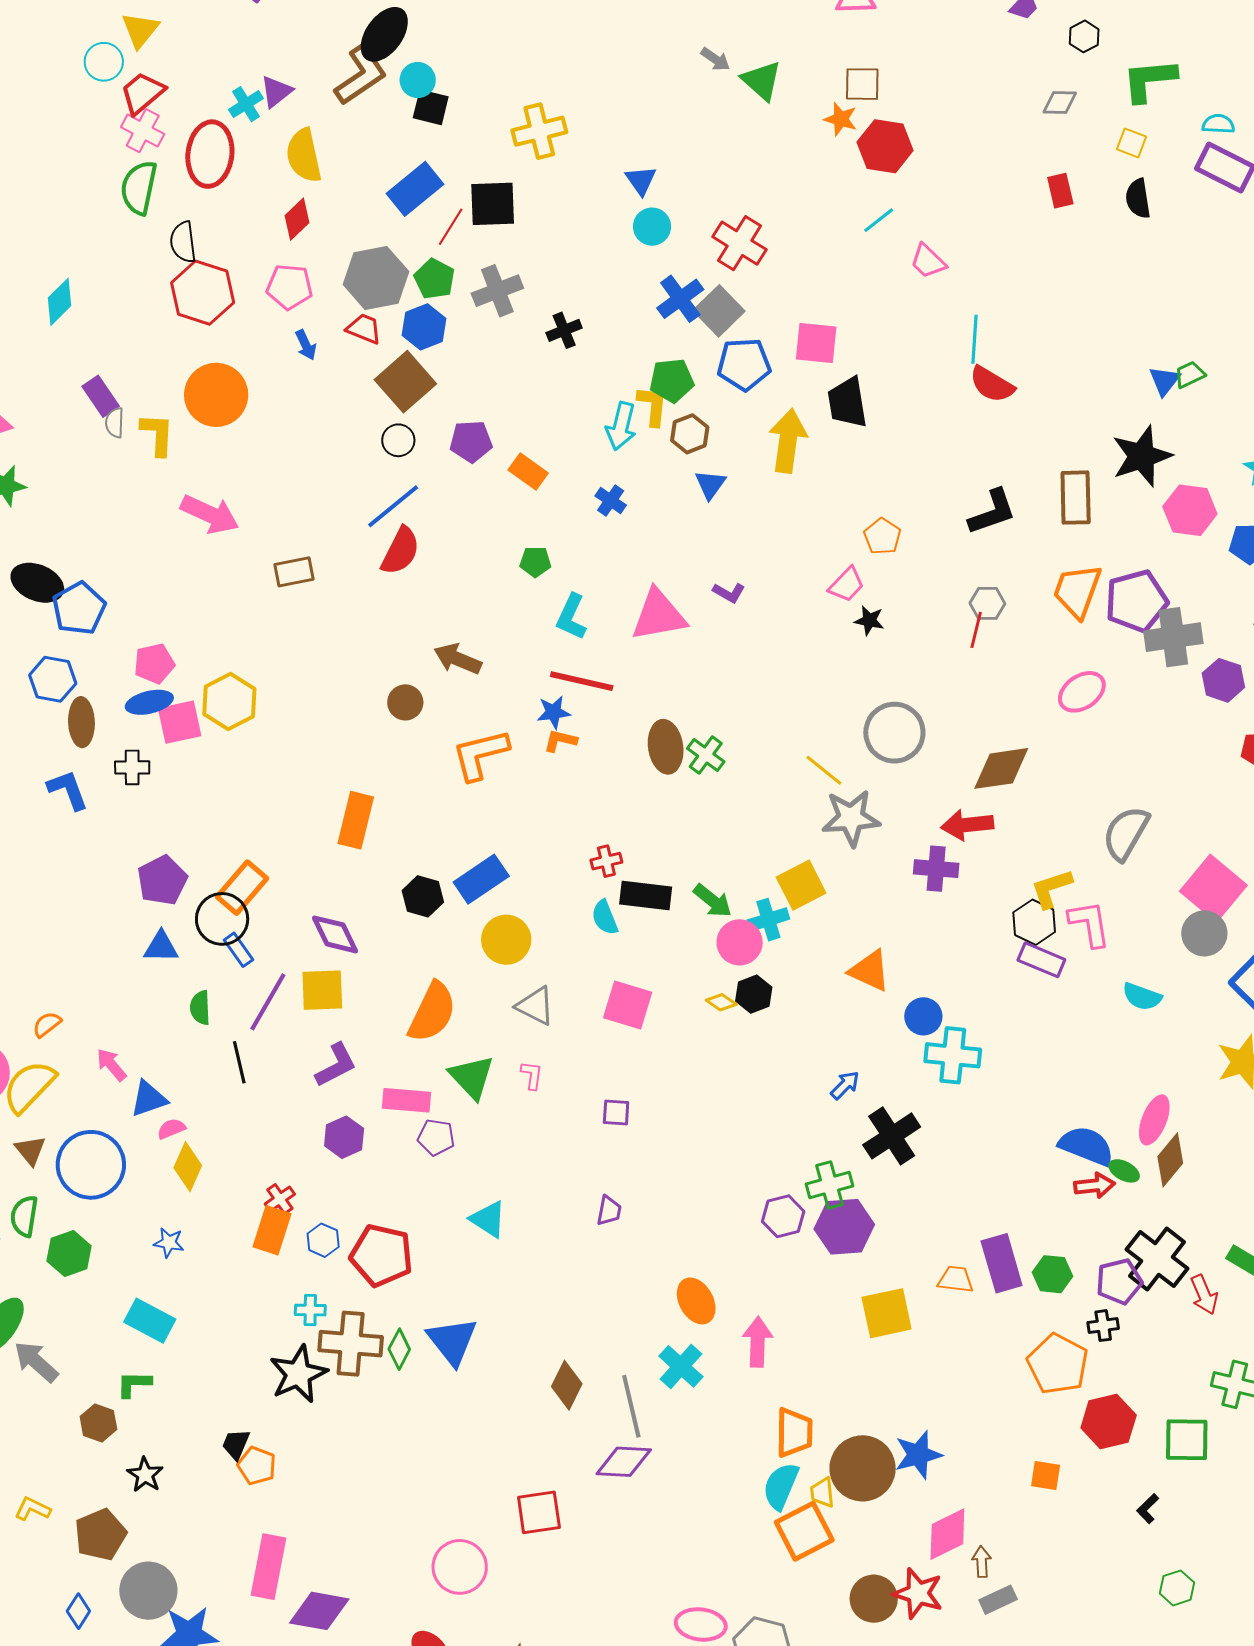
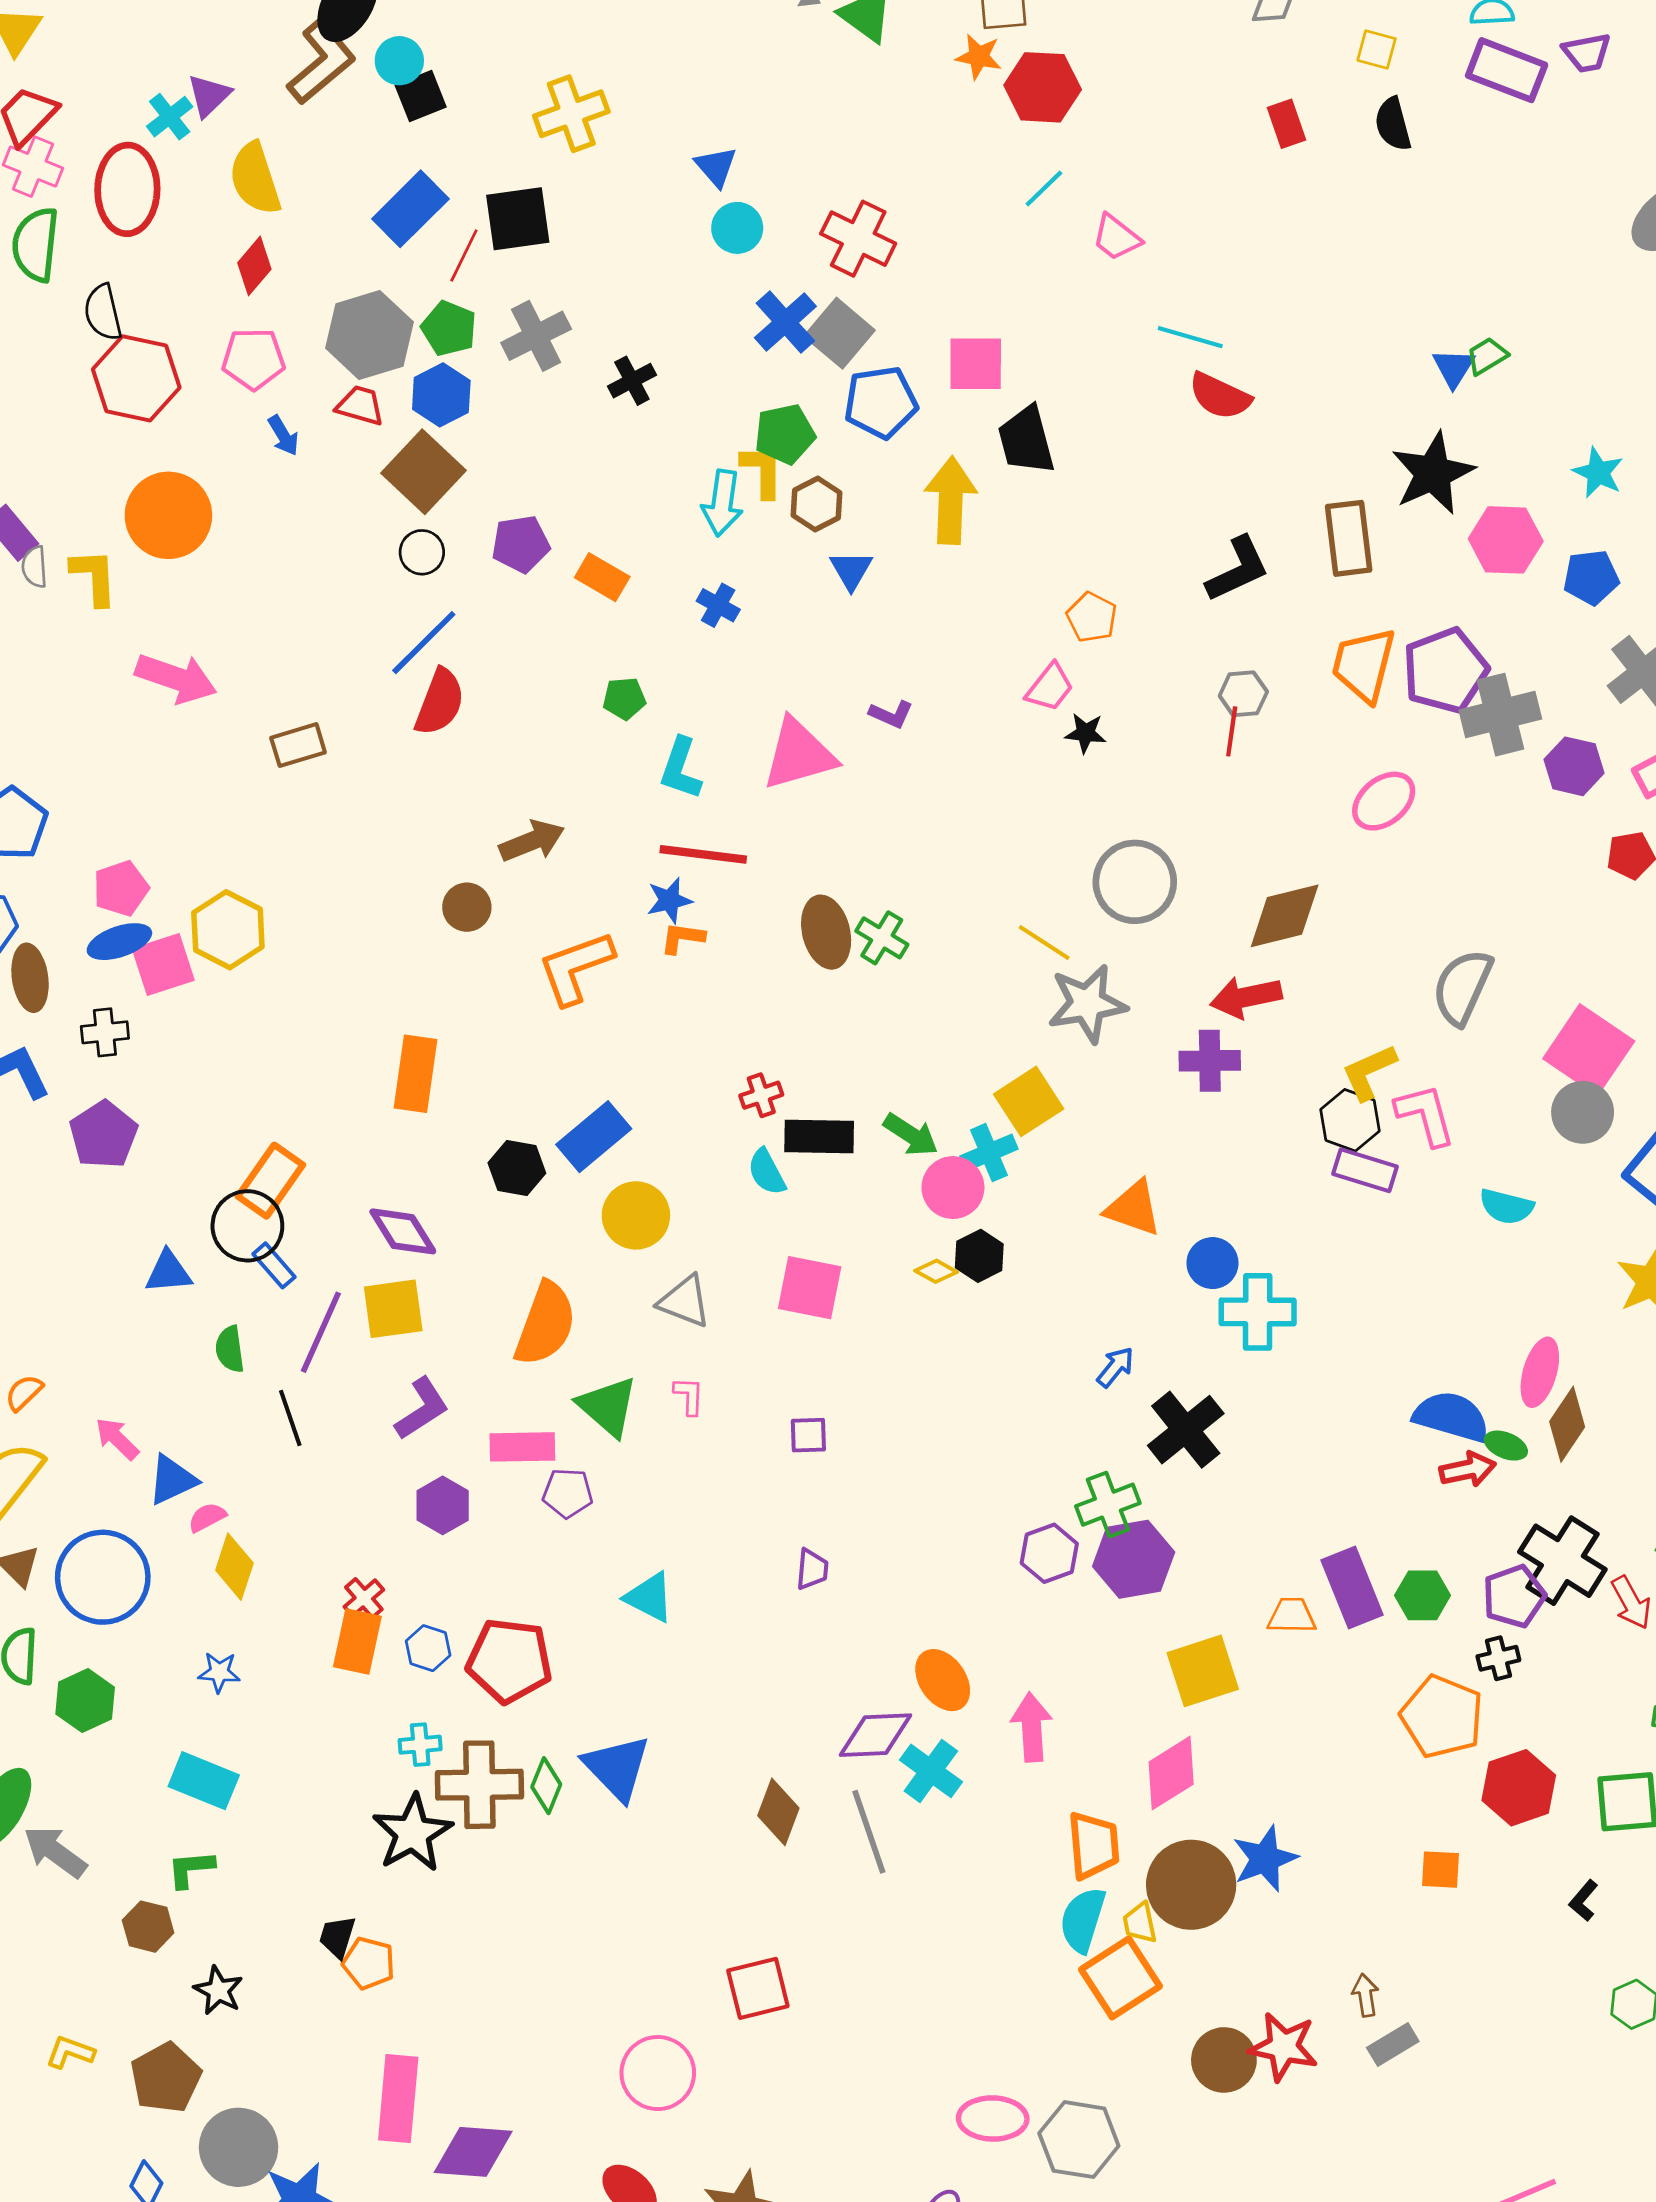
black square: (431, 107) -> (421, 96), turned -30
cyan line: (975, 339) -> (1190, 337), turned -72
brown arrow: (458, 659) -> (532, 841), turned 141
purple pentagon: (162, 880) -> (103, 1135), moved
purple diamond: (624, 1462) -> (875, 1735), moved
pink diamond: (947, 1534) -> (1171, 1773), moved

